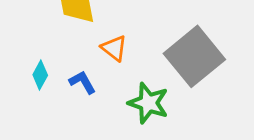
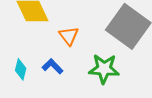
orange triangle: (114, 48) -> (69, 36), turned 30

